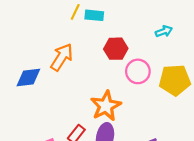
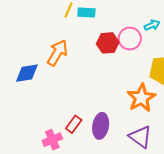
pink circle: (138, 71) -> (130, 39), moved
orange star: (106, 106) -> (141, 98), moved

